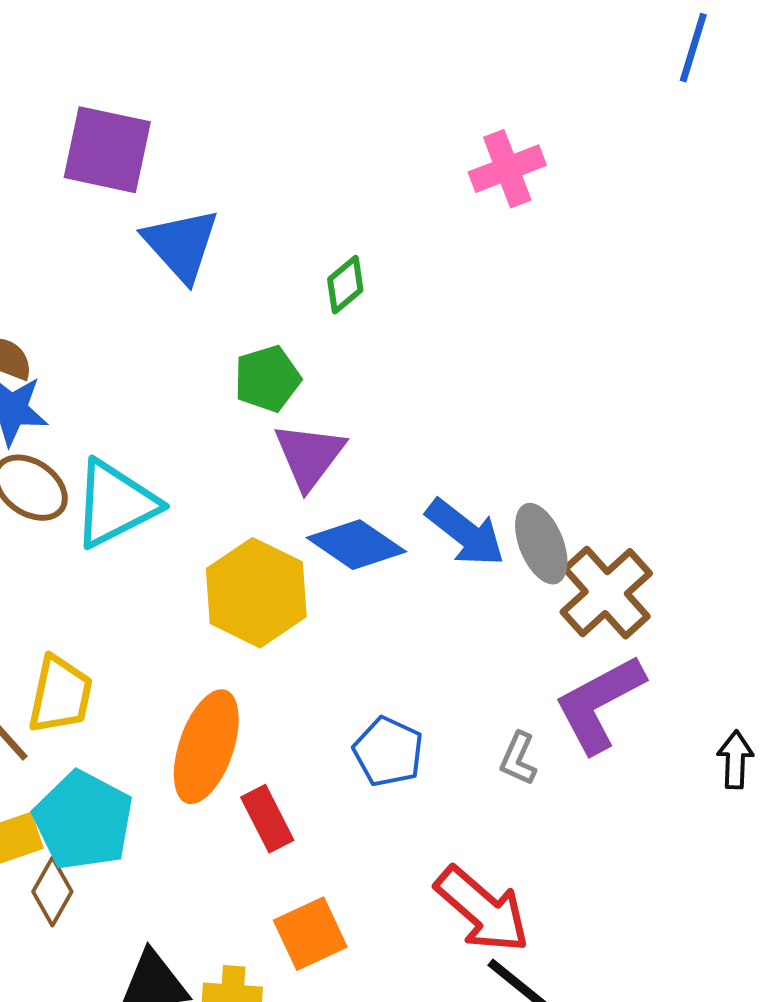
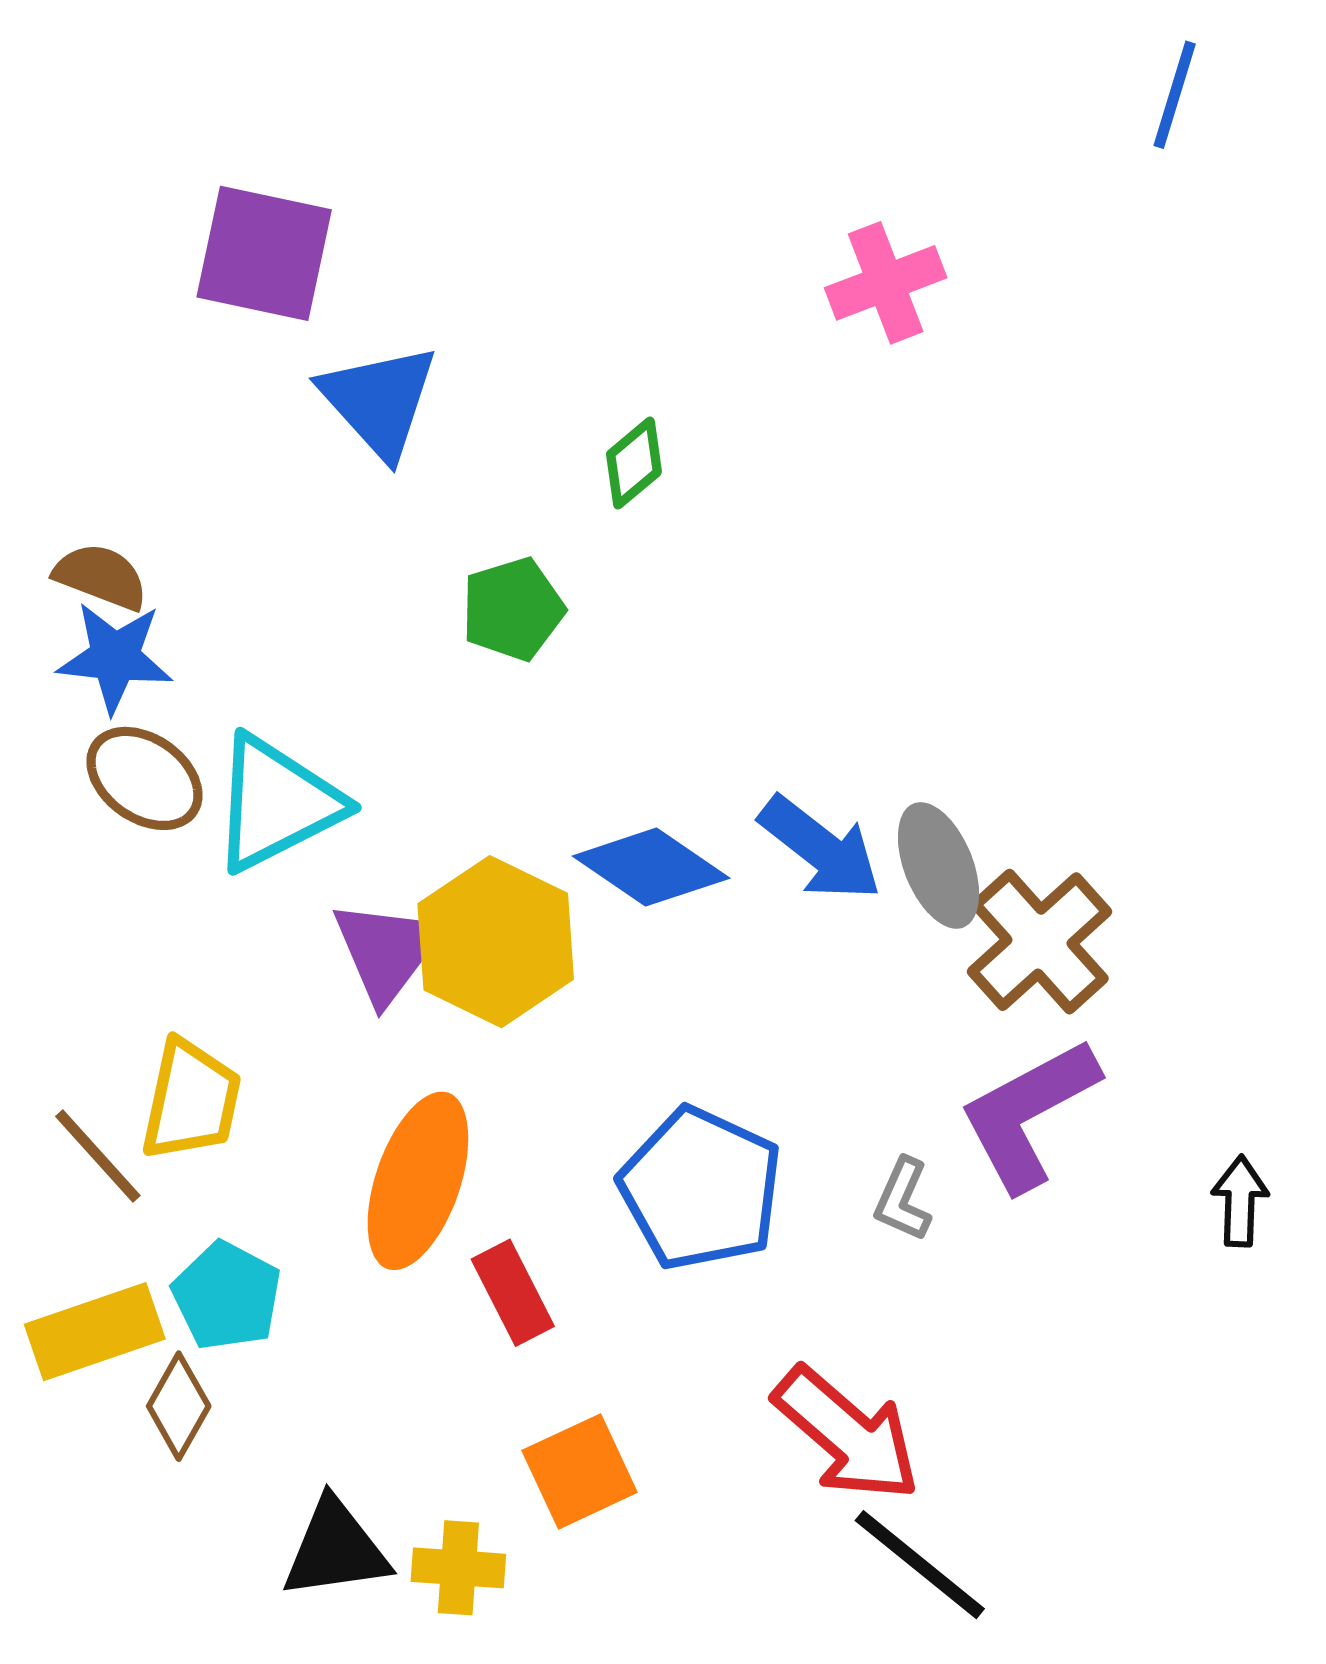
purple triangle: (309, 456) -> (387, 951), moved
blue pentagon: (388, 752) -> (701, 1189), size x1.5
cyan pentagon: (83, 821) -> (227, 1296), size x0.7

